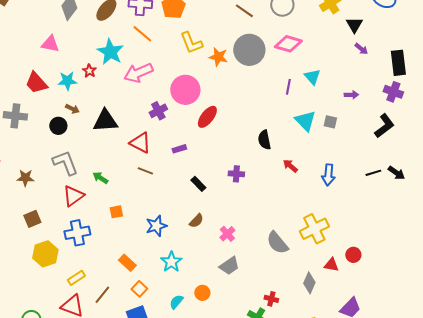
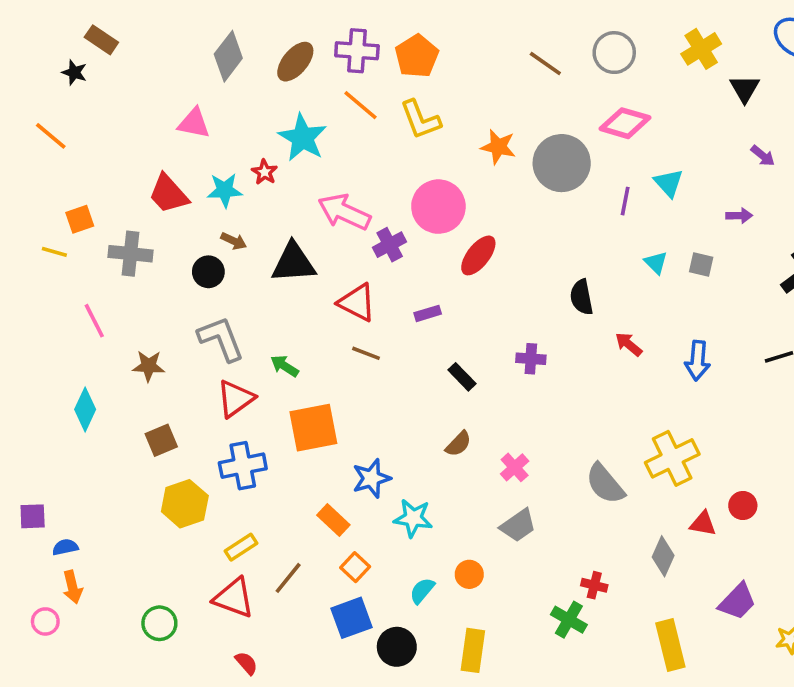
yellow L-shape: (191, 43) -> (420, 120), moved
purple arrow: (361, 49) -> (763, 156), moved
gray circle: (249, 50) -> (562, 163), moved
pink arrow: (138, 73) -> (344, 212), moved, turned 48
cyan triangle: (305, 121) -> (656, 263), size x0.6
orange square: (116, 212) -> (313, 428), size x2.0
blue star: (156, 226) -> (371, 478), moved
cyan star: (171, 262) -> (413, 518), turned -30

